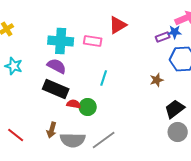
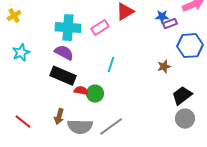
blue star: (175, 32) -> (162, 17), moved
pink rectangle: (93, 41) -> (100, 28), turned -42
cyan star: (14, 66) -> (21, 53), turned 30

